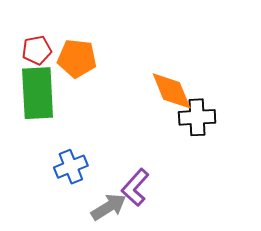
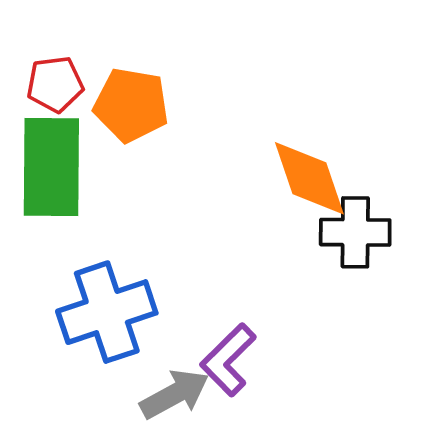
blue cross: (71, 167) -> (107, 312), size x1.5

